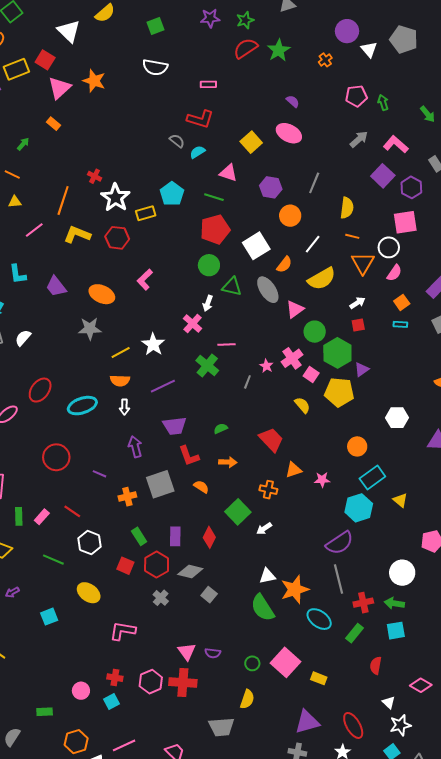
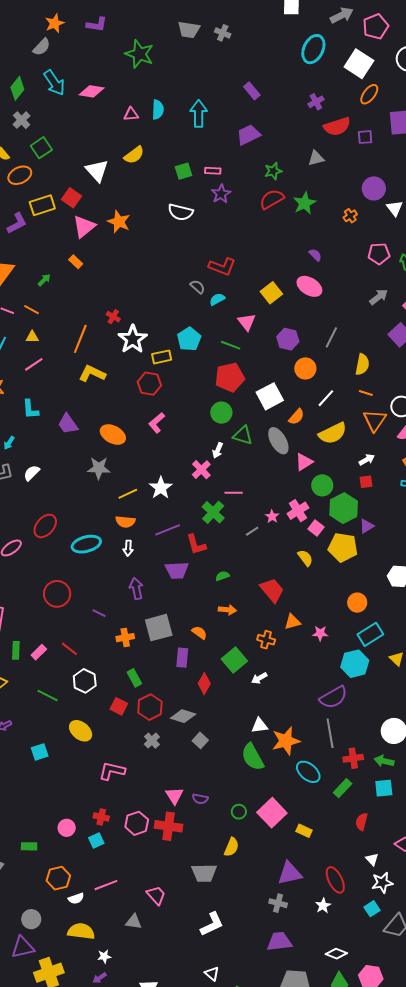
purple star: (210, 18) -> (221, 194), moved, turned -30
pink rectangle: (208, 84) -> (213, 171), moved
pink triangle: (228, 173) -> (247, 322), turned 30
pink line: (34, 230) -> (34, 364), moved
red hexagon: (117, 238) -> (149, 384), moved
gray line: (247, 382) -> (252, 531), turned 32
red L-shape: (189, 456) -> (196, 544), moved
purple rectangle: (175, 536) -> (182, 658), moved

